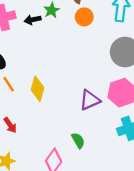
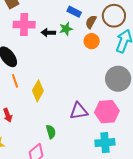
green semicircle: (78, 140) -> (51, 132), moved

